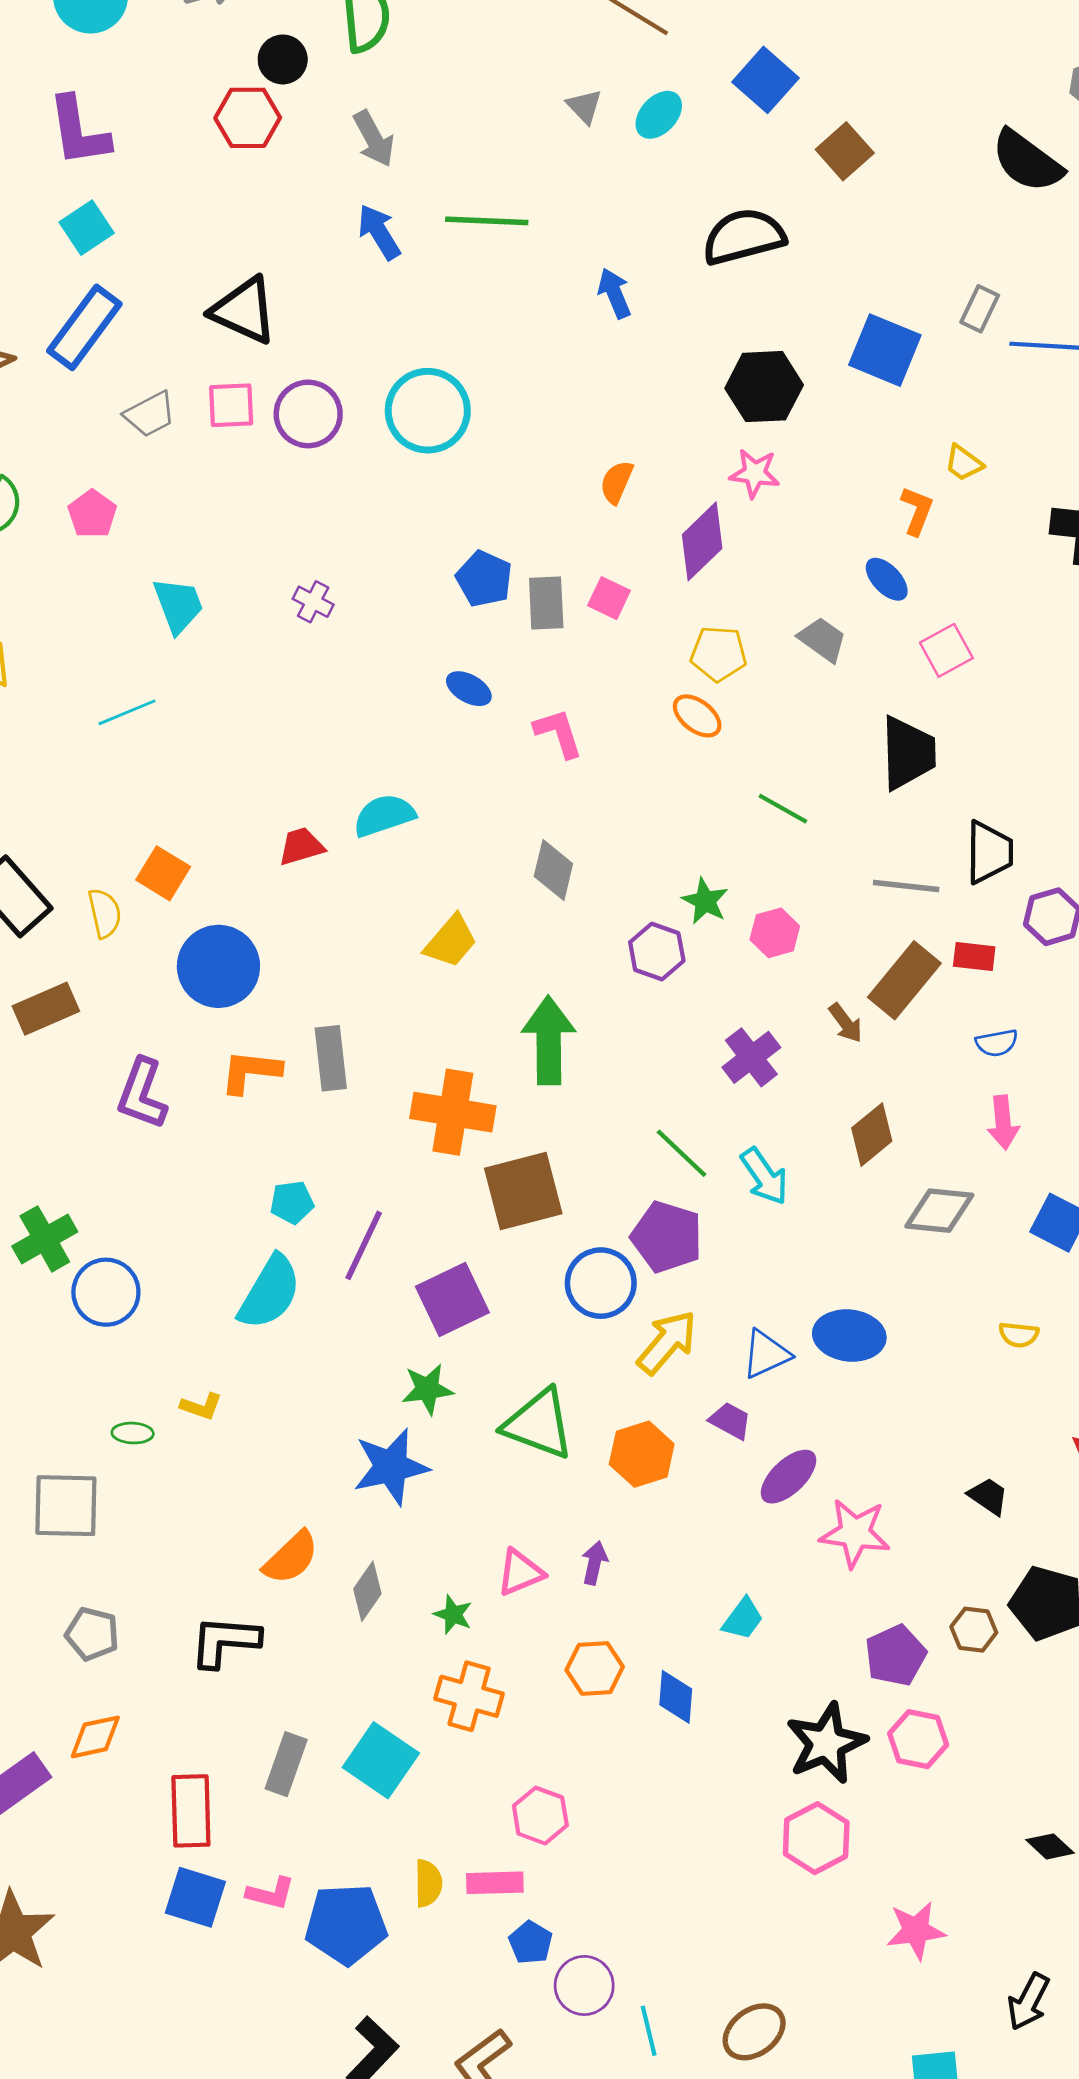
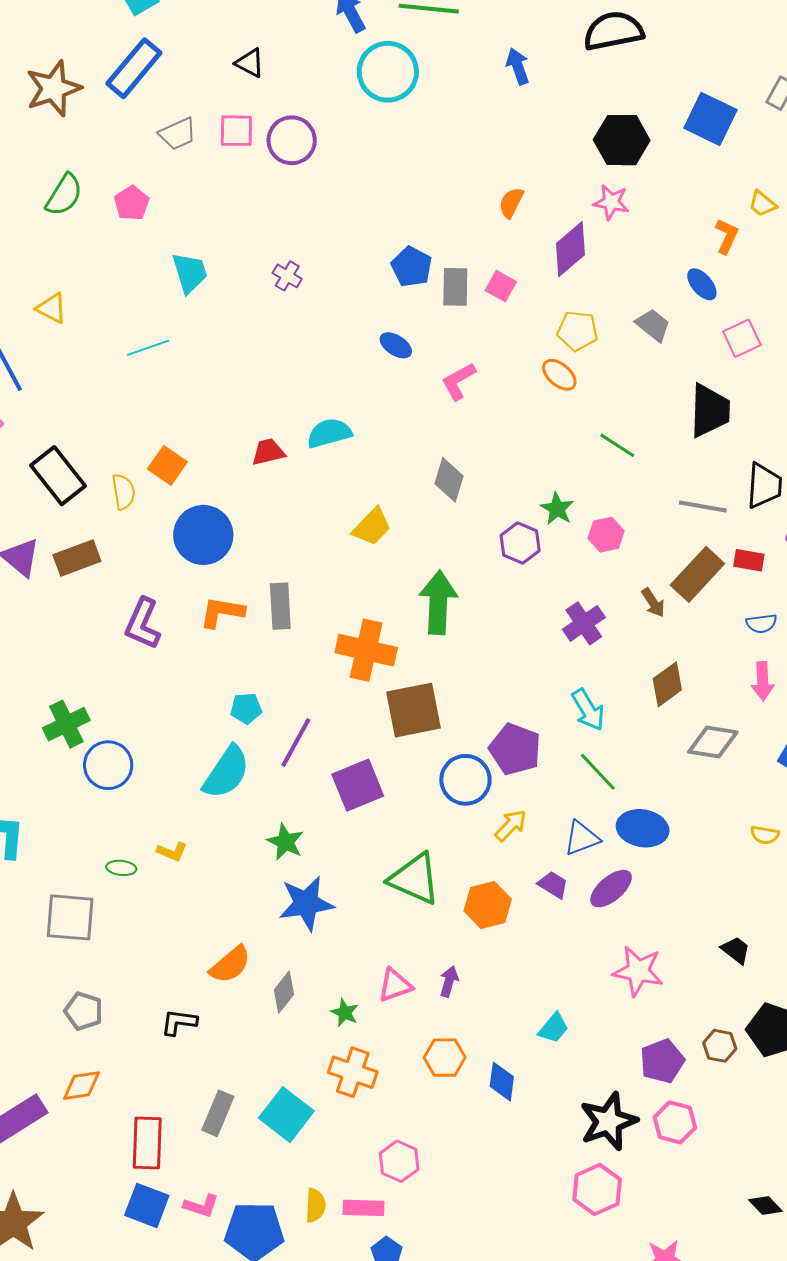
black triangle: (244, 310) -> (250, 63), size x0.6
cyan circle: (428, 411) -> (388, 72), moved
pink L-shape: (558, 733) -> (459, 381), turned -105
green line: (682, 1153) -> (598, 772), moved
yellow arrow: (667, 1342) -> (511, 825), size x0.7
green star: (427, 1389) -> (285, 842), moved, turned 30
purple ellipse: (788, 1477) -> (611, 889), moved
black L-shape: (225, 1641) -> (179, 1022), size x0.7

